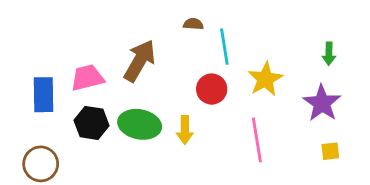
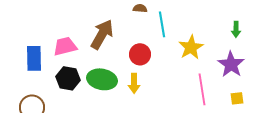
red circle: (212, 89) -> (140, 54), moved
pink line: (257, 140) -> (202, 89), moved

